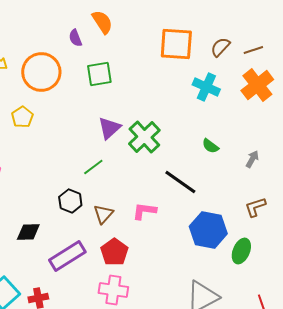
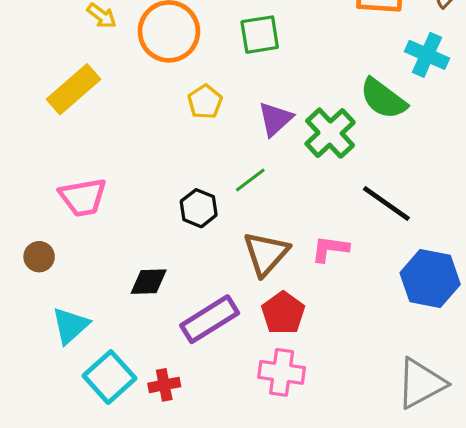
yellow pentagon: (22, 117) -> (205, 102), moved
green semicircle: (210, 146) -> (383, 99), moved, size x1.8
black hexagon: (70, 201) -> (199, 208), moved
brown triangle: (103, 214) -> (266, 254), size x1.5

